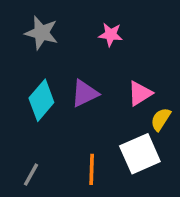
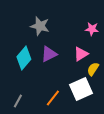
gray star: (41, 33) -> (40, 26), moved
pink star: (111, 35) -> (92, 29), moved
orange line: (92, 169) -> (53, 98), turned 36

